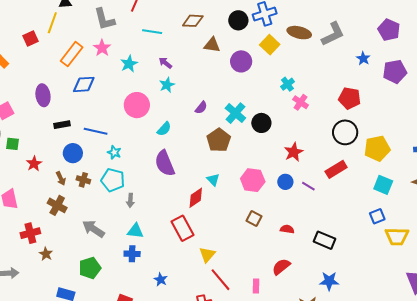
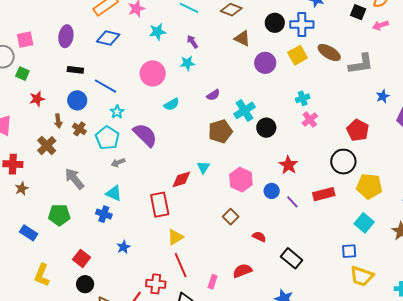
red star: (294, 152) -> (288, 165), turned -30
purple semicircle: (165, 163) -> (145, 135), moved, turned 140
gray arrow: (130, 200) -> (118, 163), turned 48

